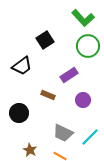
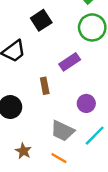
brown rectangle: (48, 95) -> (45, 86), turned 56
purple circle: (83, 100) -> (86, 103), moved

